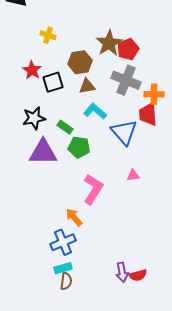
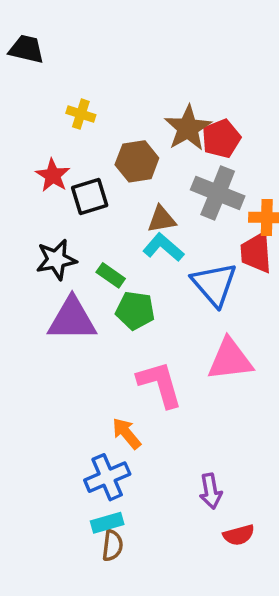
brown triangle: (87, 86) -> (162, 219), moved
pink triangle: (133, 175) -> (230, 360), size x2.0
pink L-shape: (93, 189) -> (160, 384), turned -48
purple arrow: (122, 272) -> (211, 491), moved

